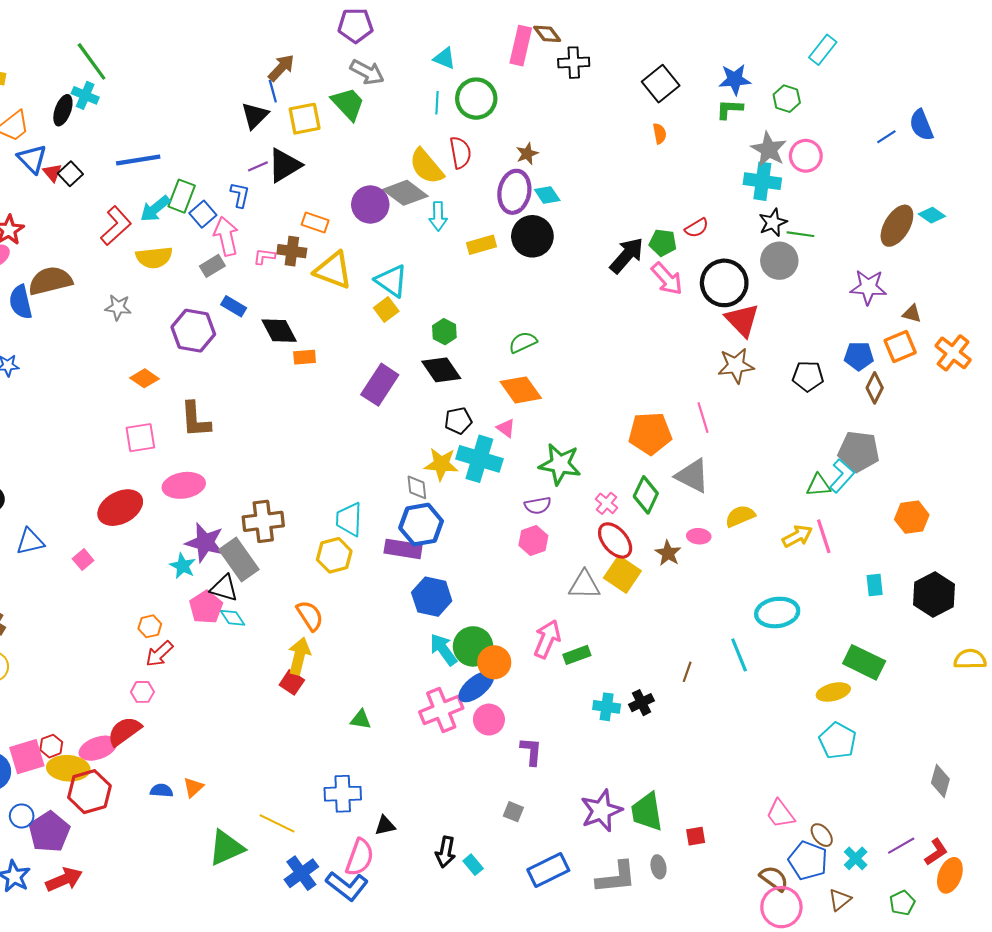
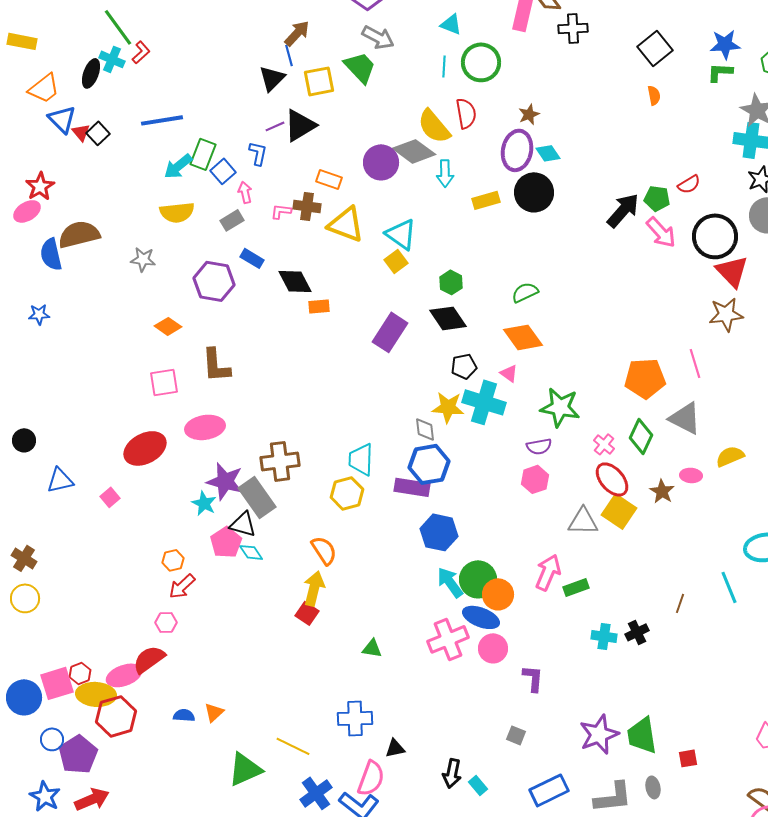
red L-shape: (116, 226) -> (141, 52), moved, size x0.6
pink arrow: (226, 236) -> (245, 192), size x0.6
blue ellipse: (476, 687) -> (481, 617), turned 60

